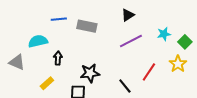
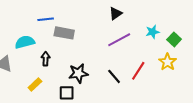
gray rectangle: (87, 26) -> (64, 33), moved
black line: (125, 86) -> (114, 76), moved

